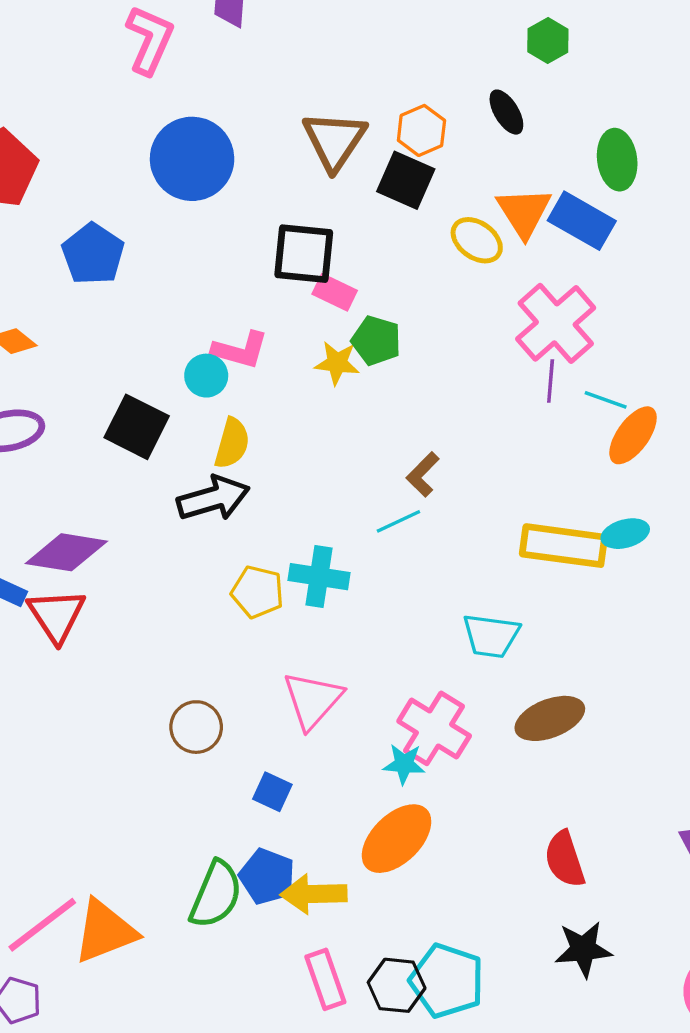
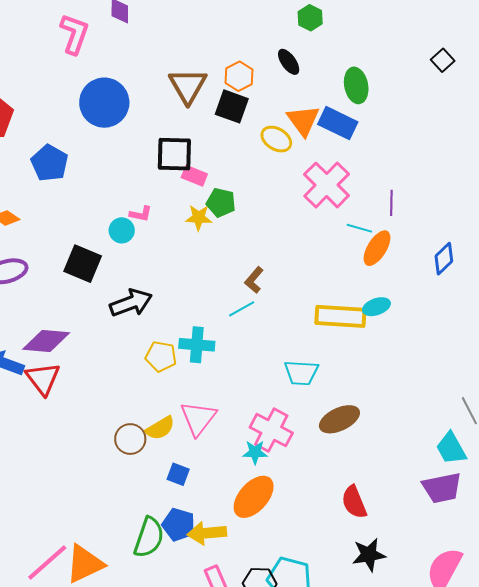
pink L-shape: (240, 350) -> (141, 214), size x0.7
purple line: (551, 381) -> (391, 203), moved
yellow semicircle: (232, 443) -> (160, 428), moved, turned 48

